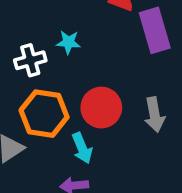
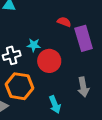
red circle: (101, 108) -> (49, 61), moved
cyan arrow: (82, 148) -> (55, 105), moved

